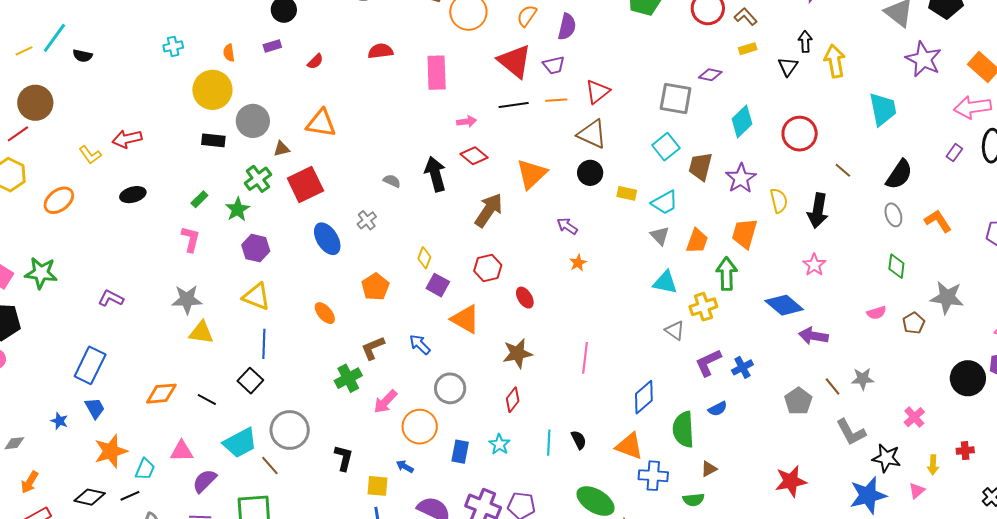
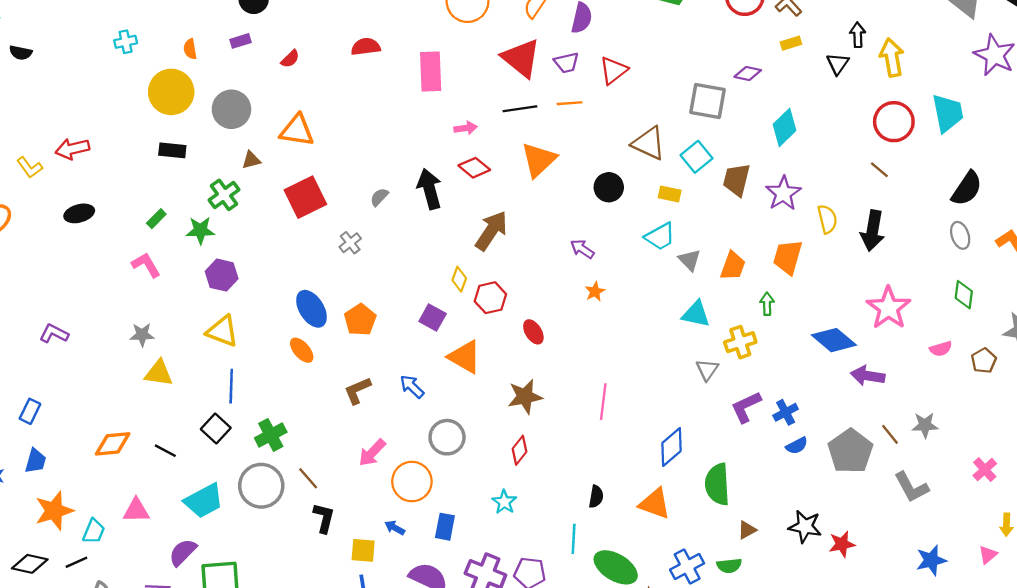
red triangle: (598, 92) -> (613, 70), moved
gray circle: (253, 121) -> (231, 109), moved
brown triangle: (592, 134) -> (649, 143), moved
red circle: (800, 134) -> (894, 122), moved
brown line: (843, 170) -> (879, 170), moved
orange triangle: (532, 174) -> (539, 160), moved
gray semicircle: (392, 181) -> (379, 197), turned -72
red square: (305, 184) -> (305, 197), moved
yellow rectangle: (627, 193) -> (670, 194), moved
cyan trapezoid: (665, 203) -> (660, 237), moved
green star: (237, 209) -> (200, 230), turned 30
pink L-shape: (191, 239) -> (146, 265), turned -44
blue ellipse: (327, 239) -> (311, 309), moved
yellow diamond: (424, 258) -> (459, 279), moved
pink star: (814, 265) -> (888, 308), moved, size x1.6
green arrow: (727, 274) -> (767, 304), size x0.6
gray star: (187, 299) -> (142, 335), size x0.7
gray triangle: (675, 331) -> (707, 370), turned 30
blue rectangle: (90, 365) -> (30, 411), size x0.6
green cross: (348, 378) -> (271, 435), moved
gray pentagon: (798, 401) -> (850, 451), size x1.4
blue trapezoid: (95, 408) -> (36, 461), turned 45
blue semicircle: (718, 409) -> (797, 446), moved
black semicircle: (579, 440) -> (596, 497), turned 36
cyan line: (549, 443) -> (574, 539), moved
blue rectangle: (460, 452) -> (445, 527), moved
black star: (886, 458) -> (805, 526), moved
brown line: (270, 465) -> (308, 478), moved
blue cross: (653, 476) -> (687, 566), moved, turned -32
purple semicircle: (205, 481) -> (183, 552), moved
red star: (791, 481) -> (842, 544), size x0.7
blue star: (868, 495) -> (931, 560), size x0.7

